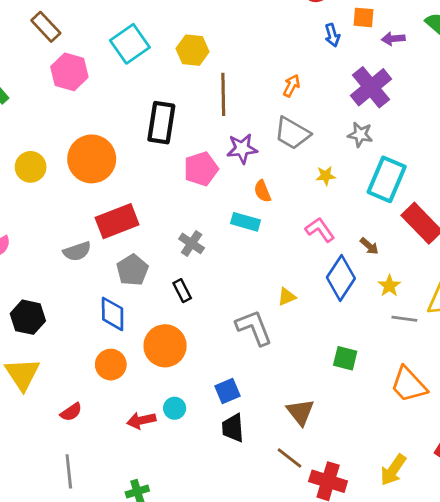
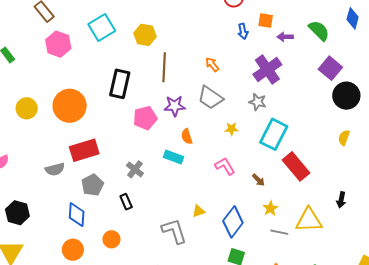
orange arrow: (292, 86) -> (212, 64), turned -70
blue diamond: (341, 278) -> (233, 222), moved
orange circle: (165, 346) -> (111, 239), size x0.6

